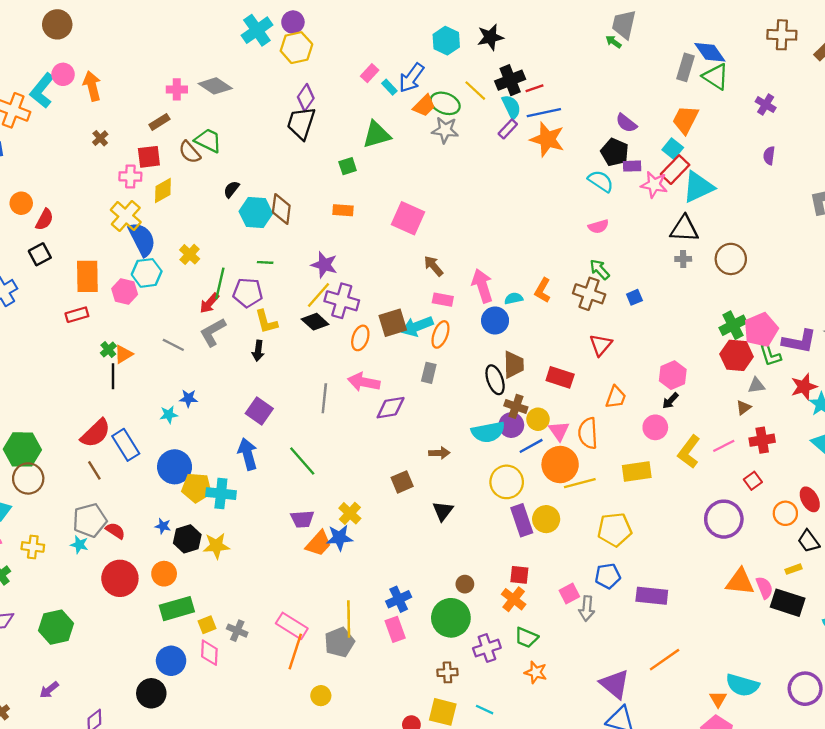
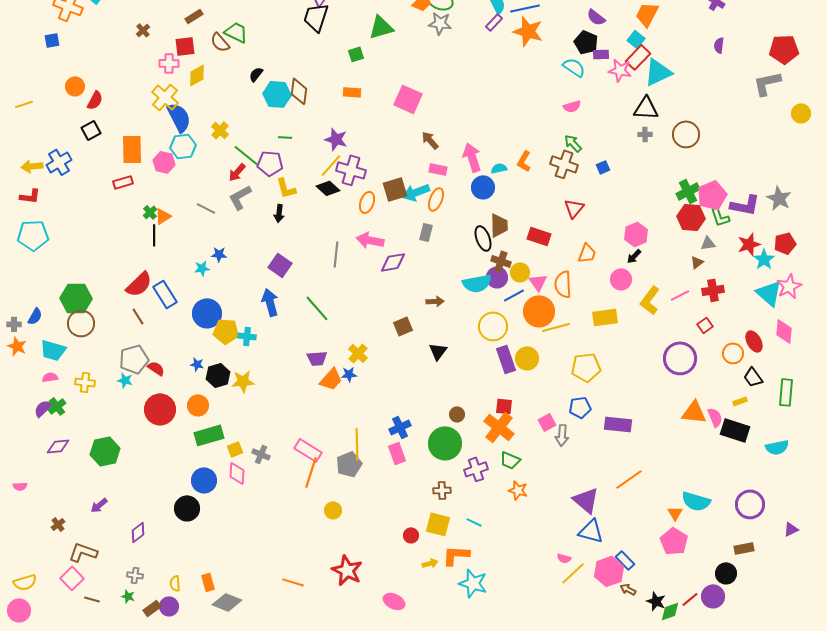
green line: (220, 283) -> (246, 155), turned -64
cyan cross: (221, 494) -> (247, 336), size x0.7
blue star: (339, 538) -> (349, 374), size x0.7
orange cross: (514, 599) -> (499, 427), size x1.4

